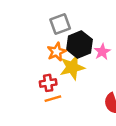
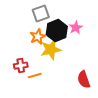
pink star: (102, 52) -> (76, 28), moved
red cross: (48, 83) -> (21, 66), moved

